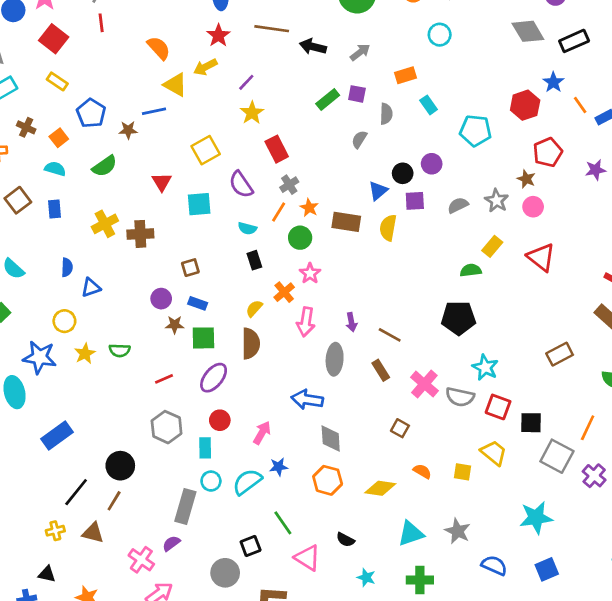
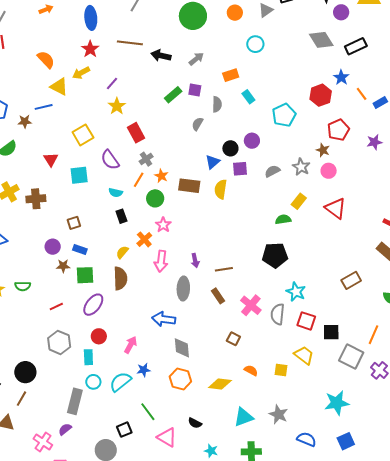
cyan pentagon: (475, 131) -> (284, 115), turned -30
brown line: (390, 335) -> (224, 269), turned -36
gray semicircle: (460, 397) -> (278, 314), turned 85

